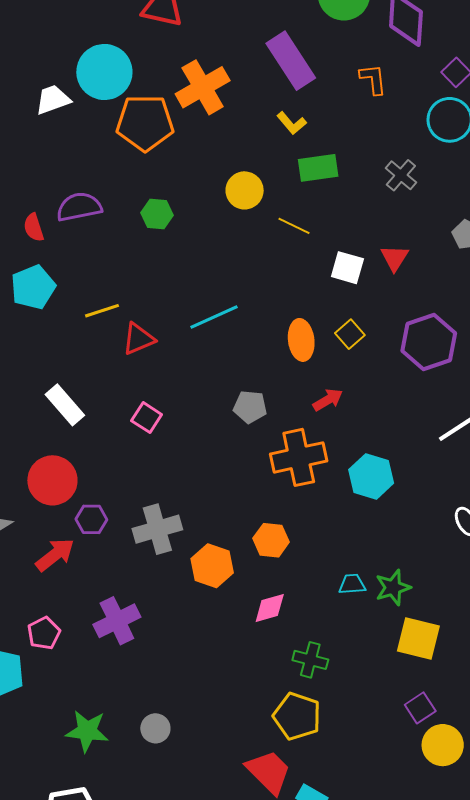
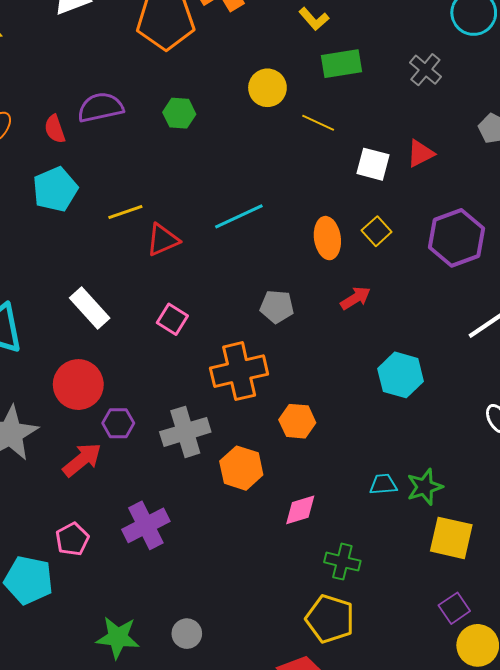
red triangle: (395, 258) -> (420, 153), turned 32
orange cross: (299, 457) -> (239, 371), moved
orange hexagon: (271, 540) -> (297, 421), moved

